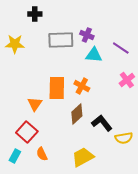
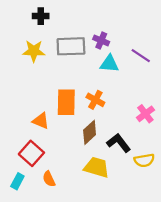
yellow star: (15, 44) -> (34, 51), moved
pink cross: (127, 80) -> (145, 114), moved
orange triangle: (35, 104) -> (41, 121), turned -42
yellow trapezoid: (83, 157) -> (97, 167), moved, turned 45

